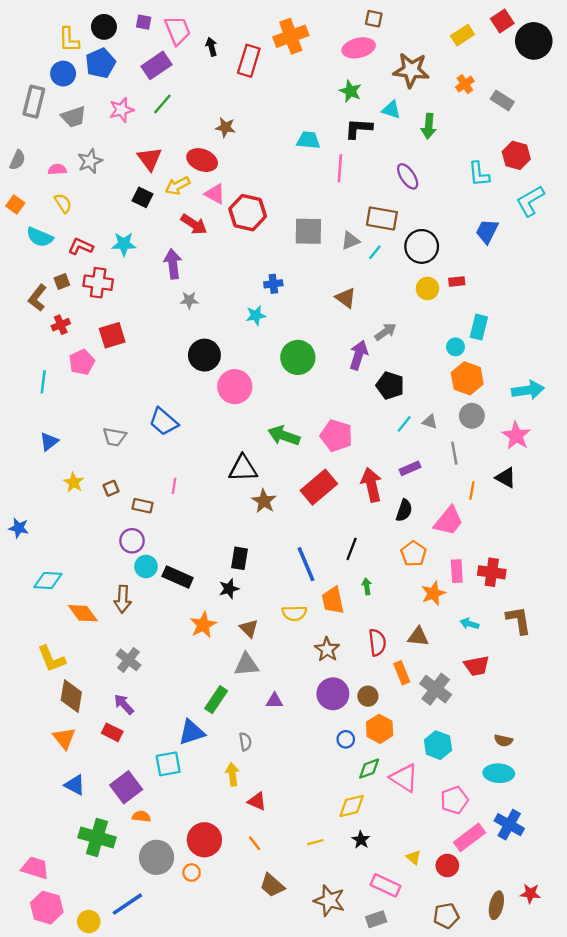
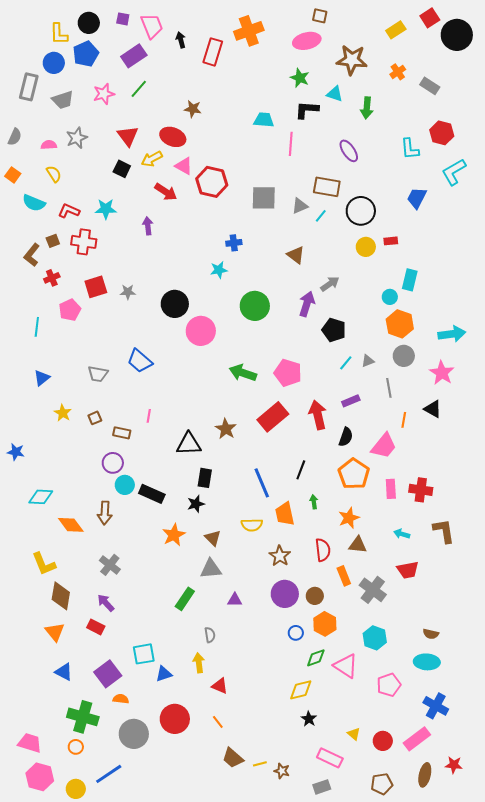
purple arrow: (173, 264) -> (148, 226), size x0.7
gray star: (189, 300) -> (128, 292), moved
gray triangle: (430, 422) -> (368, 361), turned -40
black triangle: (243, 468) -> (189, 444), moved
orange pentagon: (413, 554) -> (354, 474), size x1.4
orange star: (433, 593) -> (349, 518), moved
blue triangle: (192, 732) -> (164, 674), moved, size x0.7
pink rectangle: (470, 837) -> (417, 739), moved
yellow line: (315, 842) -> (260, 764), moved
orange circle: (192, 872) -> (76, 747), moved
brown star: (329, 901) -> (282, 771), size x0.6

